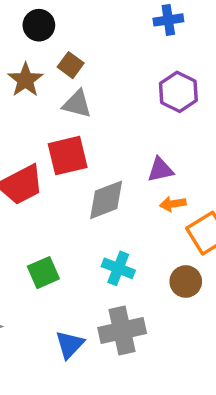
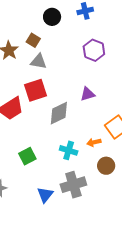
black circle: (39, 25) -> (52, 17), moved
orange arrow: (173, 204) -> (94, 142), moved
brown circle: (186, 281) -> (106, 166), moved

